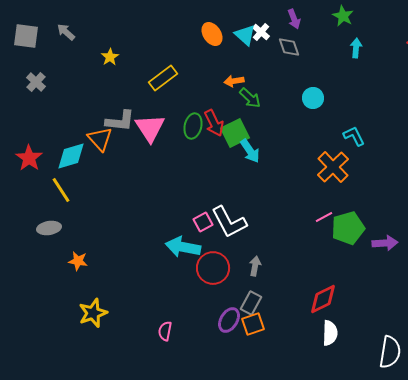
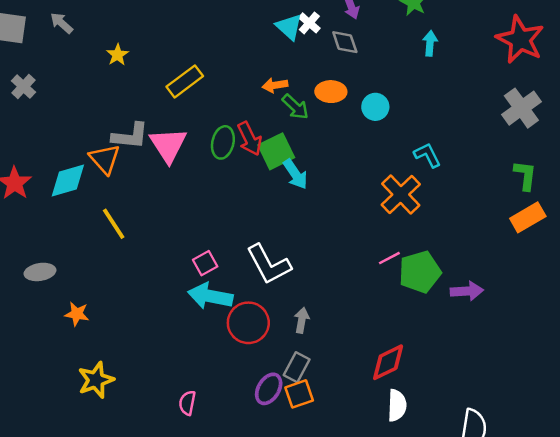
orange ellipse: (212, 34) -> (331, 92), moved, turned -55
yellow line: (61, 190) -> (114, 224), moved
pink square: (203, 222) -> (205, 263), moved

